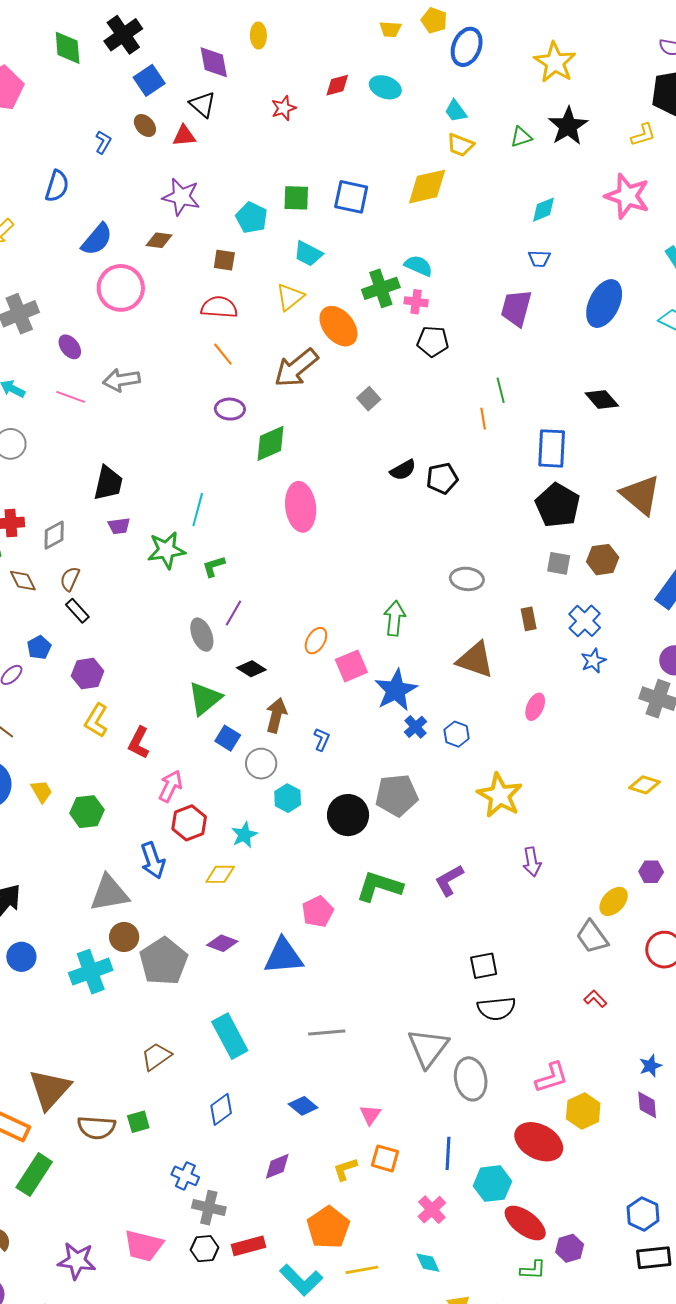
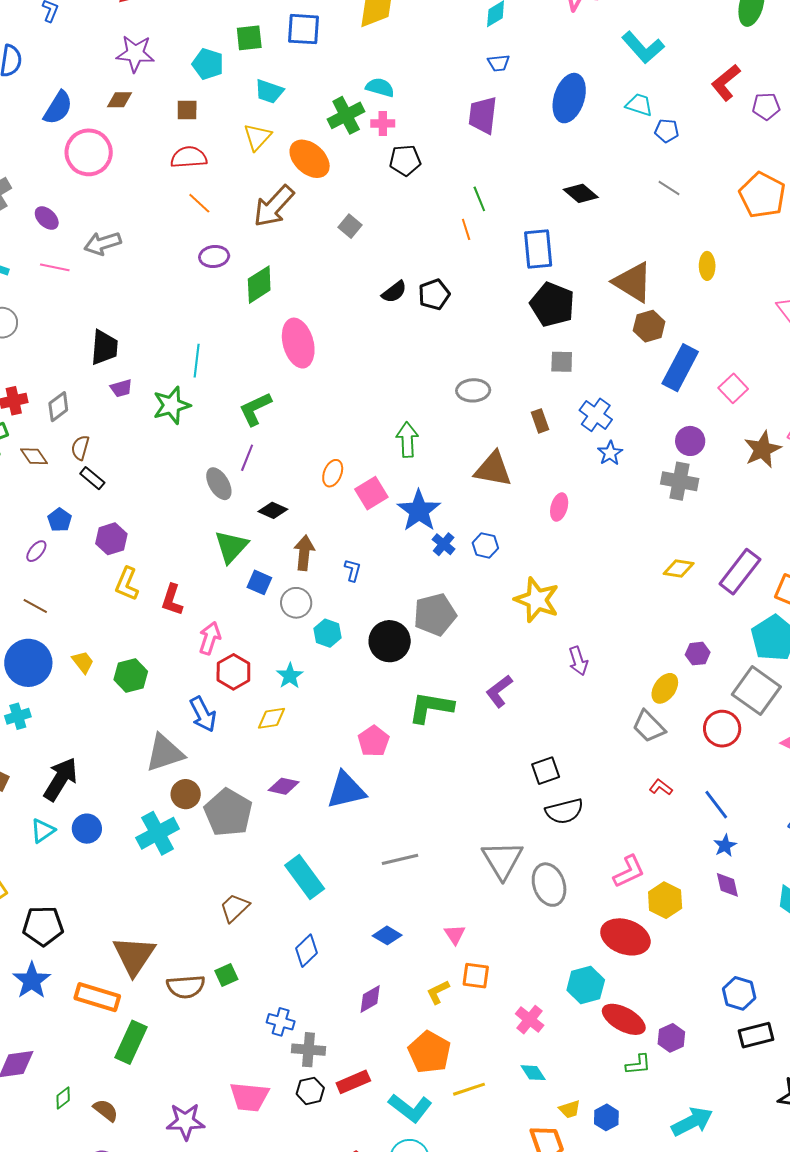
brown hexagon: (603, 560) -> (649, 326), moved
green L-shape: (214, 566) -> (255, 409), moved, size x1.5
blue line: (448, 1153) -> (716, 805), moved, turned -32

